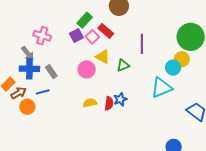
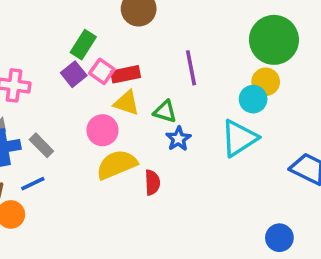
red rectangle: (106, 31) -> (126, 74), moved, turned -42
green triangle: (123, 65) -> (165, 112), turned 48
blue star: (120, 99) -> (178, 139), moved
yellow semicircle: (90, 103) -> (117, 165), moved, size x1.6

